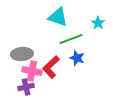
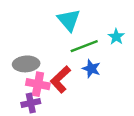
cyan triangle: (58, 17) -> (69, 20), turned 30
cyan star: (98, 23) -> (116, 37), moved

